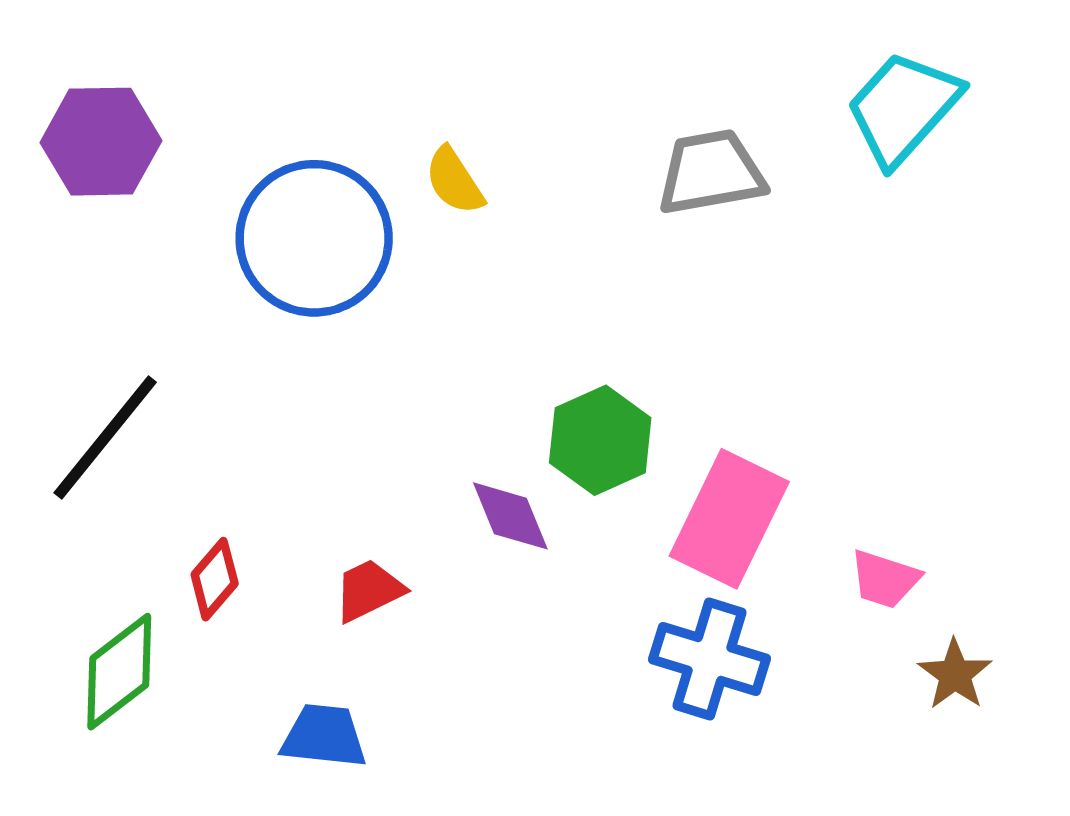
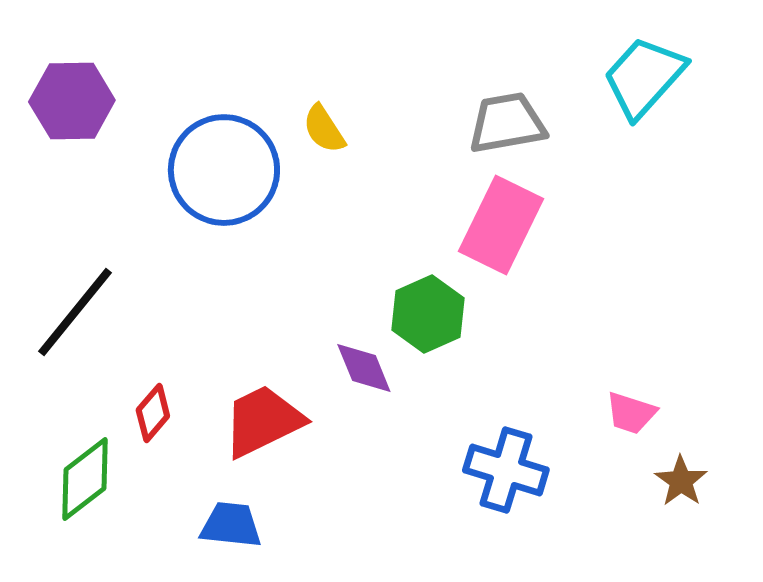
pink rectangle: (729, 519) -> (501, 225), moved
red trapezoid: (369, 590) -> (263, 421), size x1.6

